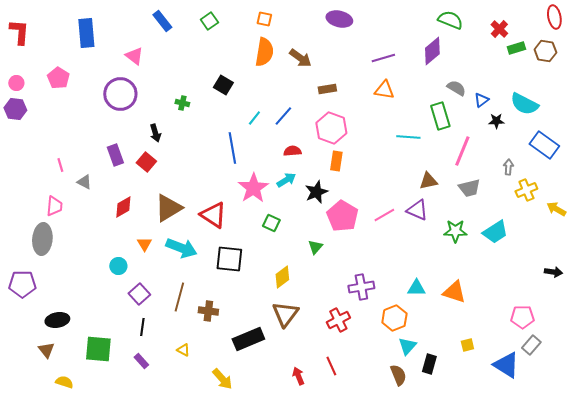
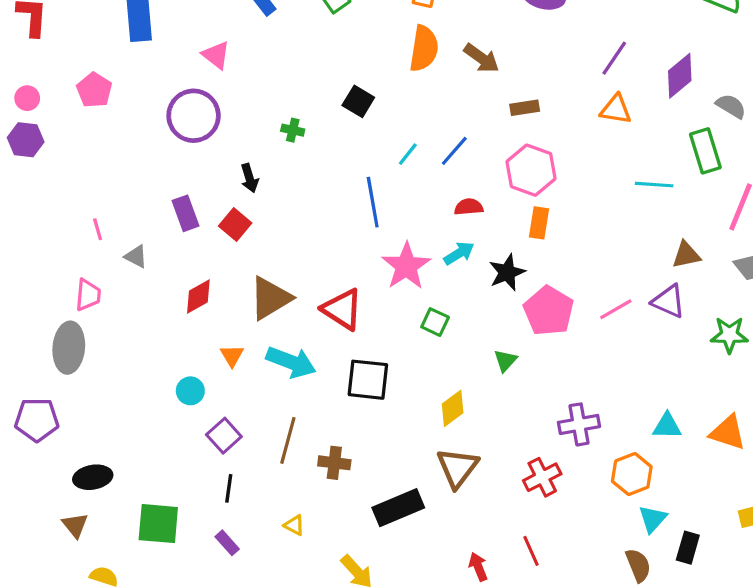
purple diamond: (432, 51) -> (680, 76), moved
purple line: (383, 58) -> (614, 58), turned -40

